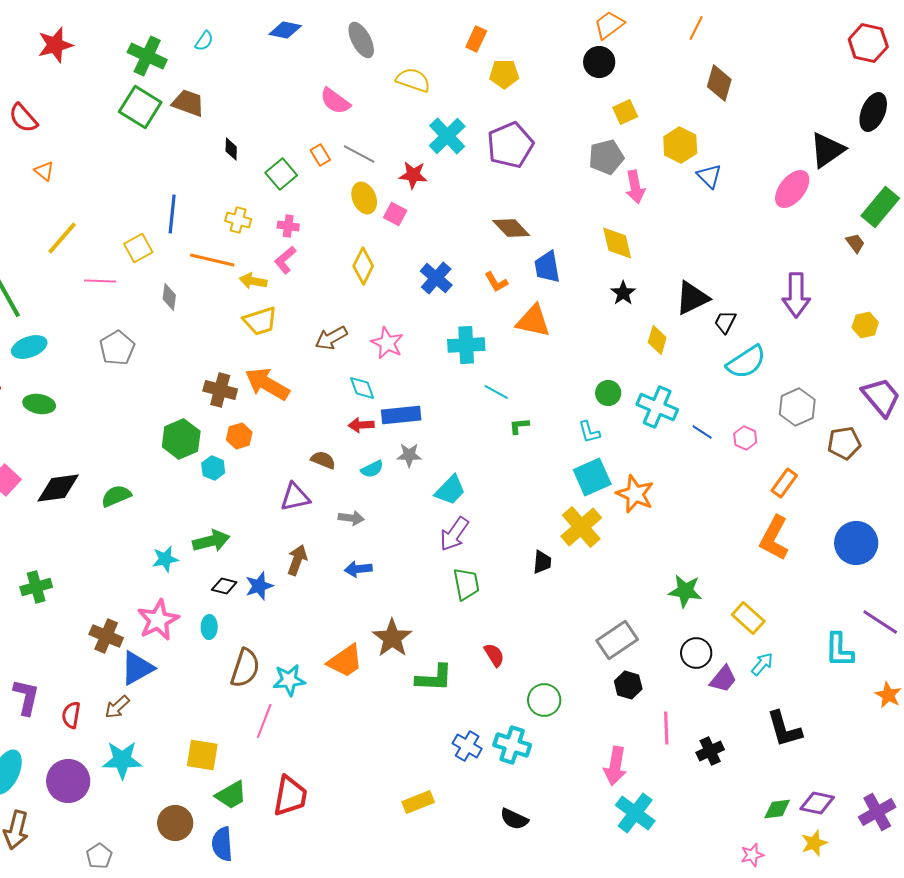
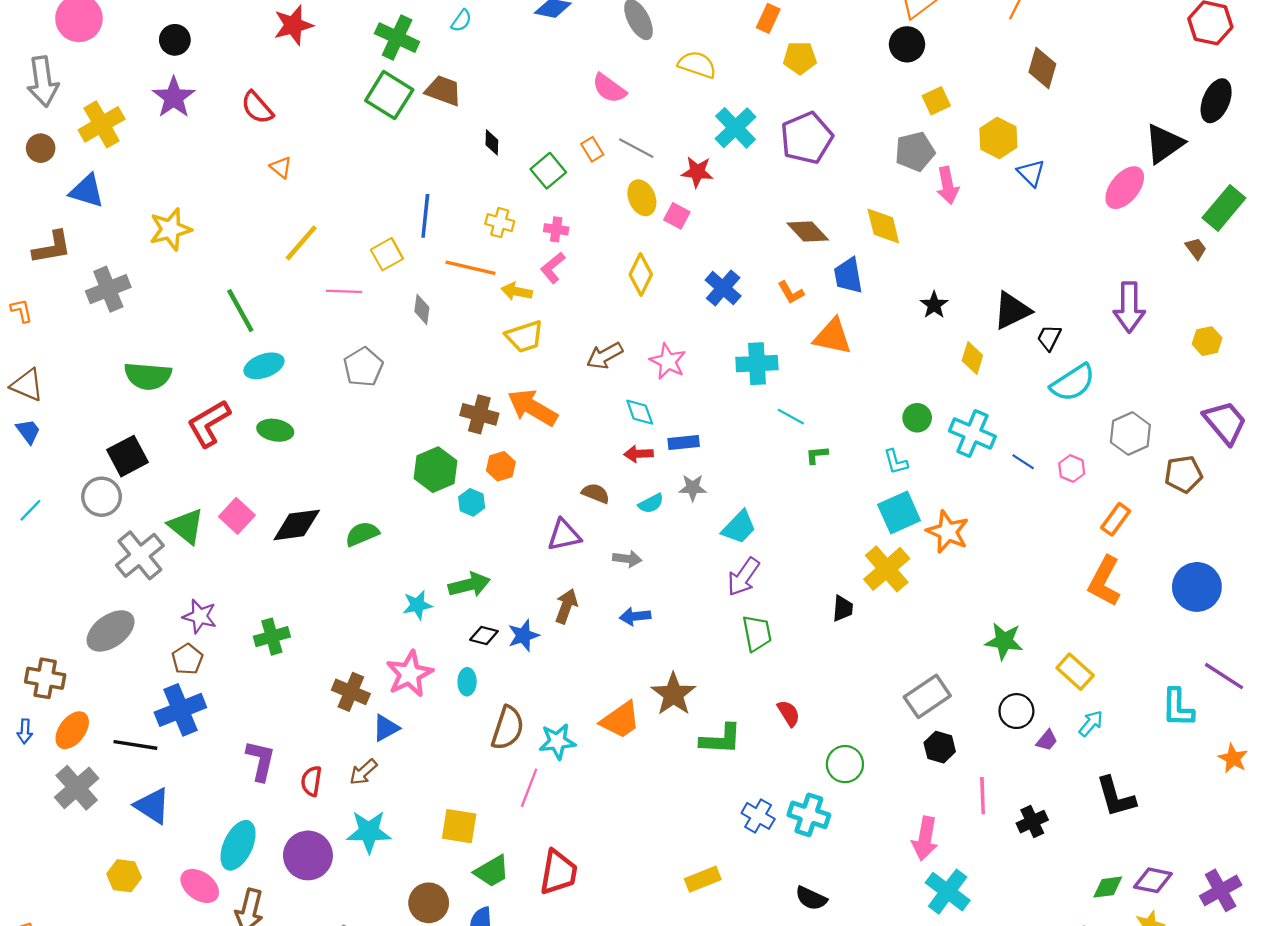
yellow diamond: (617, 243) -> (883, 226), moved
blue rectangle: (401, 415) -> (684, 443), size x0.7
blue triangle: (137, 668) -> (386, 728), size x0.7
purple trapezoid: (723, 679) -> (1047, 740), size x0.7

